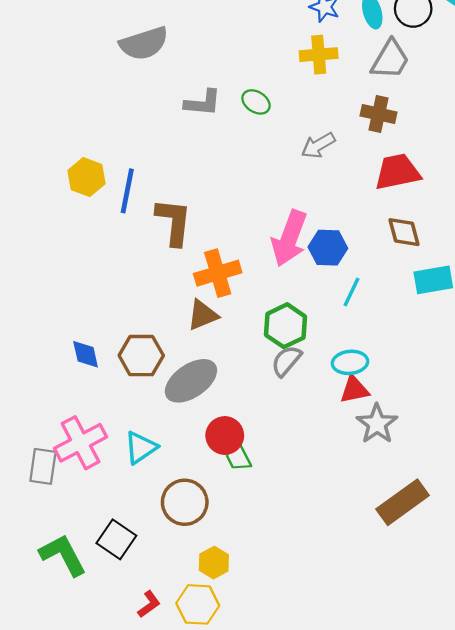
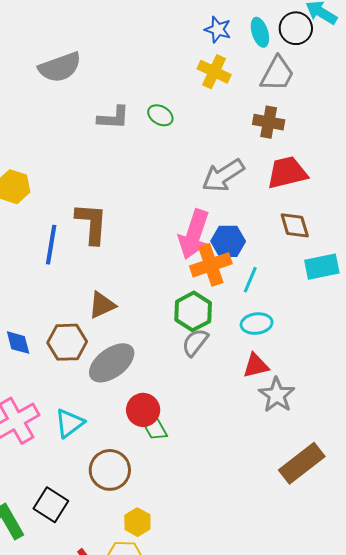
yellow cross: (319, 55) -> (214, 72), turned 32
gray arrow: (318, 145) -> (223, 175), moved, size x1.4
blue line: (127, 191) -> (51, 245), moved
orange cross: (218, 273) -> (211, 265), moved
brown triangle: (203, 315) -> (102, 305), moved
cyan ellipse: (350, 362) -> (257, 324), moved

